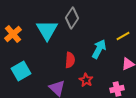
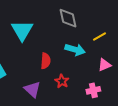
gray diamond: (72, 18) -> (68, 18), moved, turned -45
cyan arrow: (99, 49) -> (75, 50), turned 78

